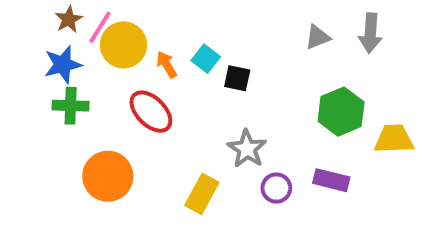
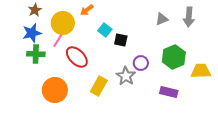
pink line: (100, 27) -> (59, 39), moved
orange arrow: (167, 65) -> (87, 10), moved, turned -96
purple circle: (276, 188) -> (141, 63), moved
yellow rectangle: (202, 194) -> (99, 86), moved

